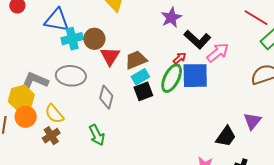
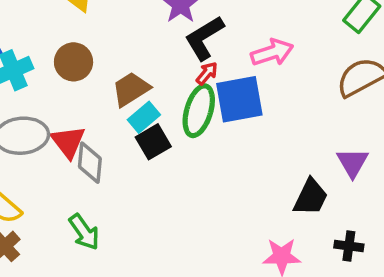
brown circle: (94, 39) -> (74, 62), moved
black L-shape: (197, 39) -> (204, 38), moved, turned 116
pink arrow: (218, 53) -> (272, 52), turned 30
red triangle: (110, 56) -> (68, 142), moved

